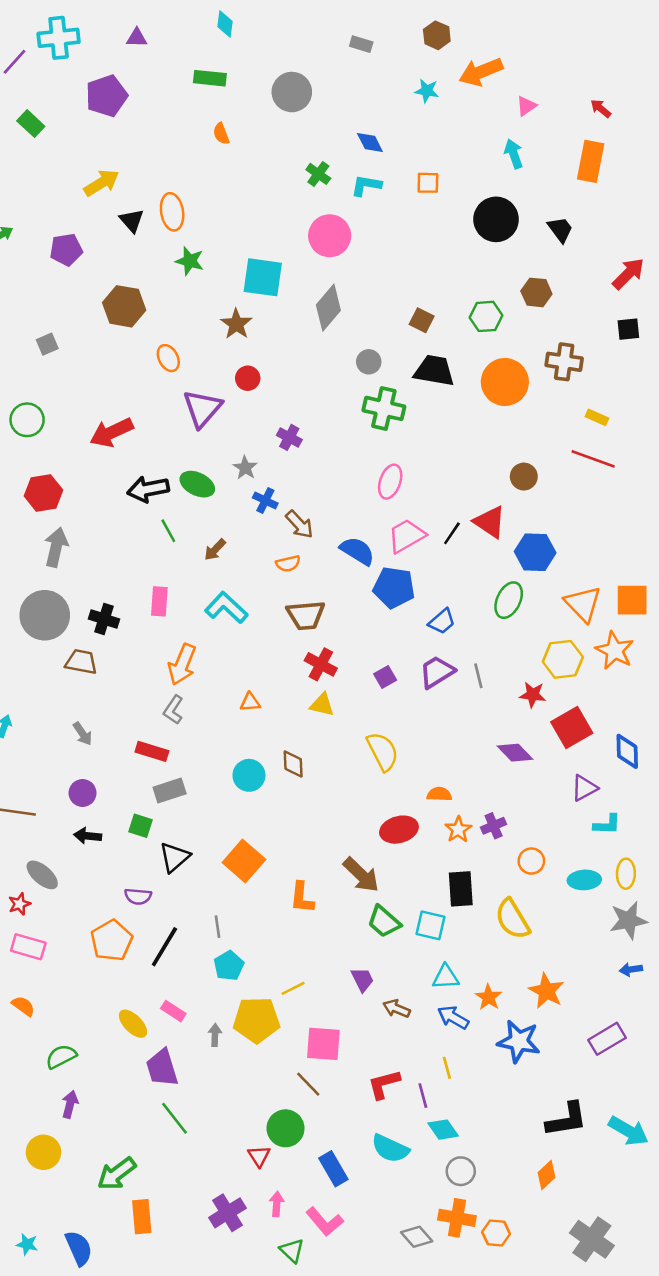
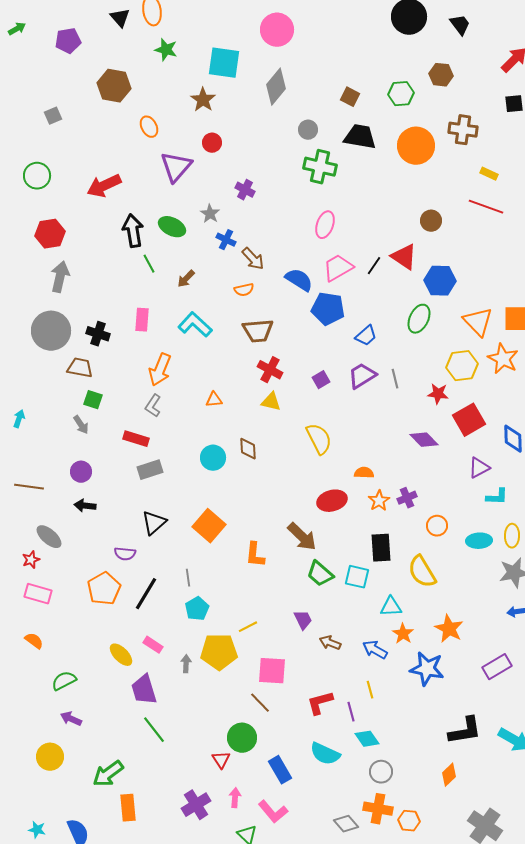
black arrow: (148, 489) -> (133, 231), turned 92
green square: (141, 826) -> (93, 400), moved
cyan triangle: (446, 977) -> (391, 607), moved
purple arrow: (70, 1104) -> (71, 719), turned -80

